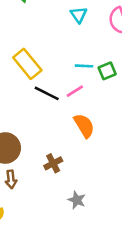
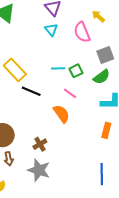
pink line: (75, 91) -> (70, 93), moved, turned 72
gray star: (77, 200) -> (39, 170), moved, size x1.6

